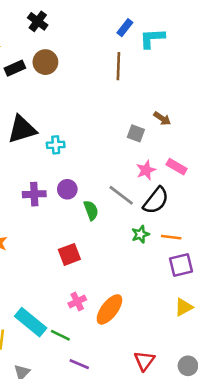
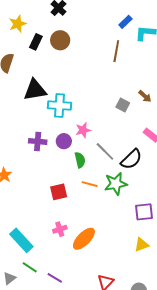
black rectangle: (15, 68) -> (36, 42), turned -49
cyan cross: (56, 145) -> (59, 106), size x1.6
pink star: (146, 170) -> (83, 130), moved
green star: (140, 234) -> (116, 184), size x1.6
orange line: (171, 237) -> (90, 184), moved
green line: (60, 335) -> (30, 267), moved

